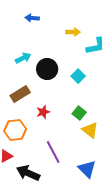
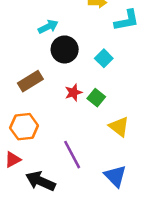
cyan arrow: (23, 58) -> (48, 27), moved
red star: (43, 112) -> (73, 93), moved
green square: (79, 113) -> (96, 98), moved

